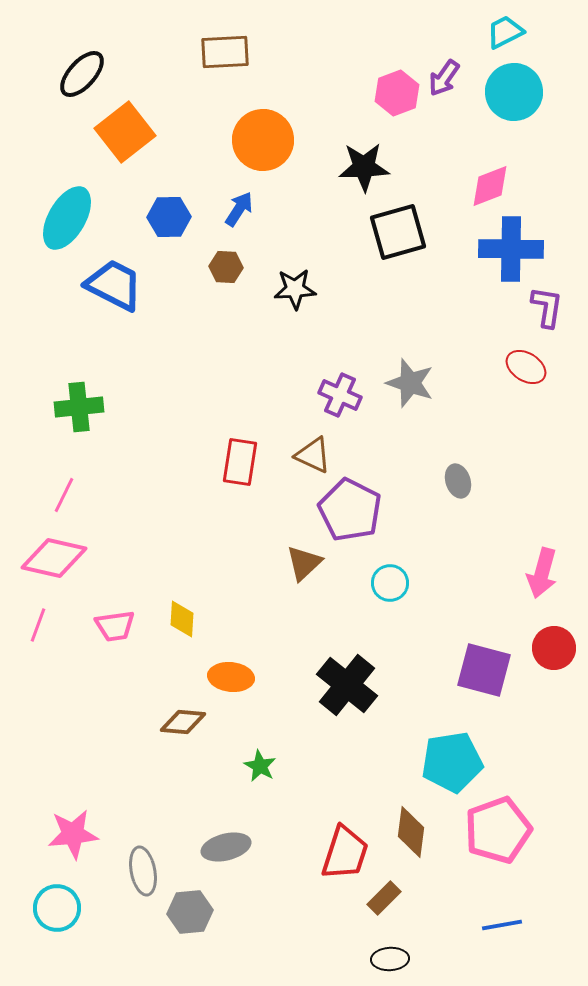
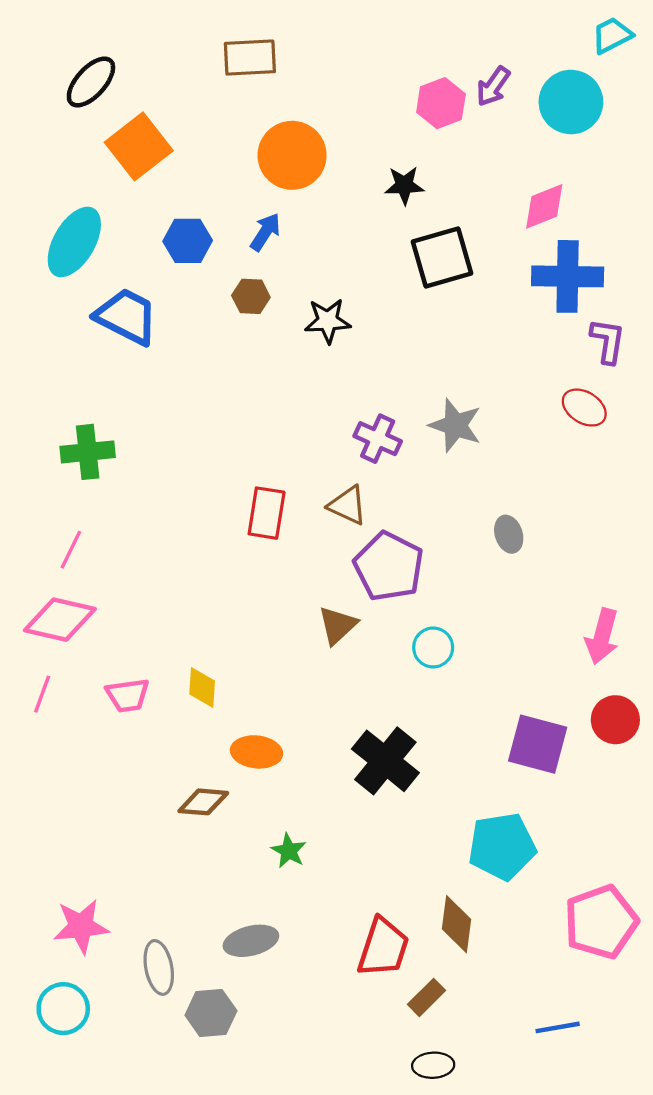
cyan trapezoid: (505, 32) -> (612, 35), moved
black star: (364, 167) -> (404, 185), size x0.7
pink pentagon: (498, 830) -> (601, 922), moved

